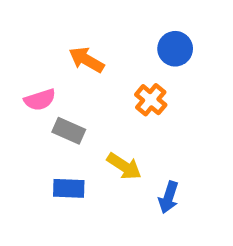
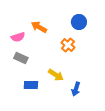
pink semicircle: (40, 100) -> (18, 37), moved
gray rectangle: (69, 131) -> (21, 58), moved

